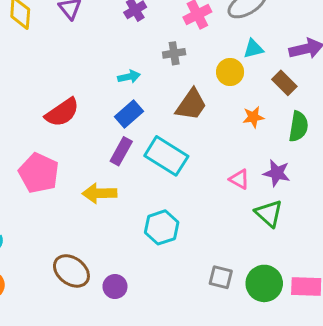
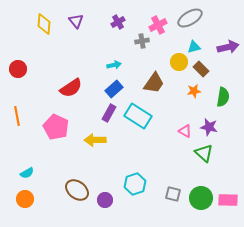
gray cross: (174, 53) -> (142, 41), moved
brown rectangle: (284, 83) -> (201, 69), moved
cyan hexagon: (162, 227) -> (135, 184), moved

